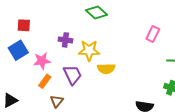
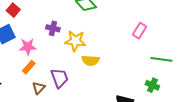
red square: (24, 25) -> (13, 10), turned 32
purple trapezoid: (72, 75) -> (59, 78), moved

